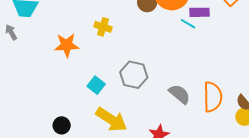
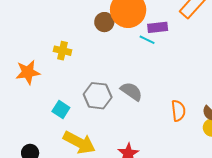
gray semicircle: (180, 94) -> (131, 91), moved
orange semicircle: (213, 97) -> (178, 111), size x0.7

